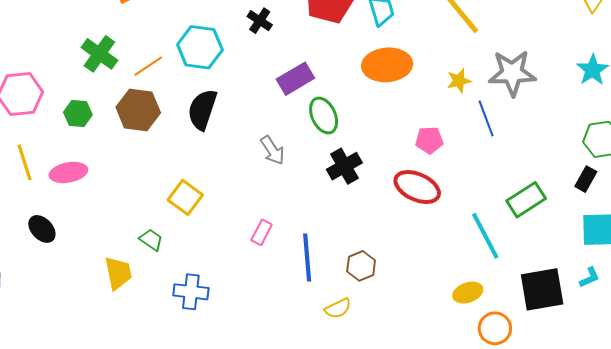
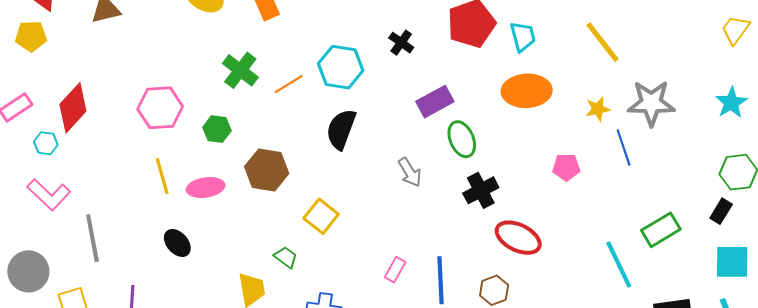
brown hexagon: (138, 110) -> (267, 170), moved
red ellipse: (417, 187) -> (518, 238), moved
pink rectangle: (262, 232) -> (395, 270), moved

